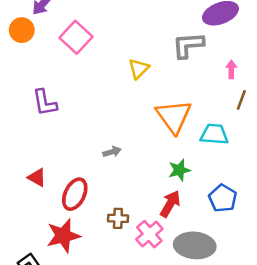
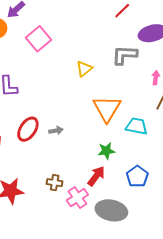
red ellipse: (75, 194) -> (28, 129), moved

